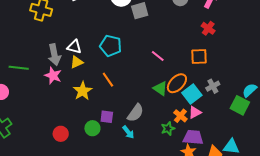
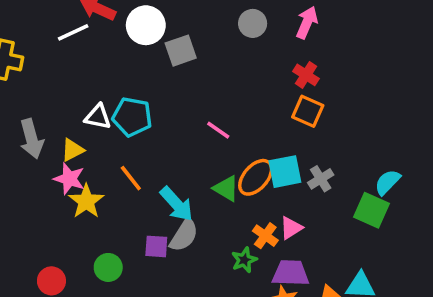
white triangle: (74, 47) -> (98, 117), moved
orange square: (199, 56) -> (308, 111), moved, turned 30
pink star: (53, 76) -> (69, 179), moved
cyan square: (192, 94) -> (285, 172), moved, turned 30
purple square: (107, 117) -> (156, 246), moved
cyan arrow: (128, 132) -> (177, 204), moved, size x1.5

